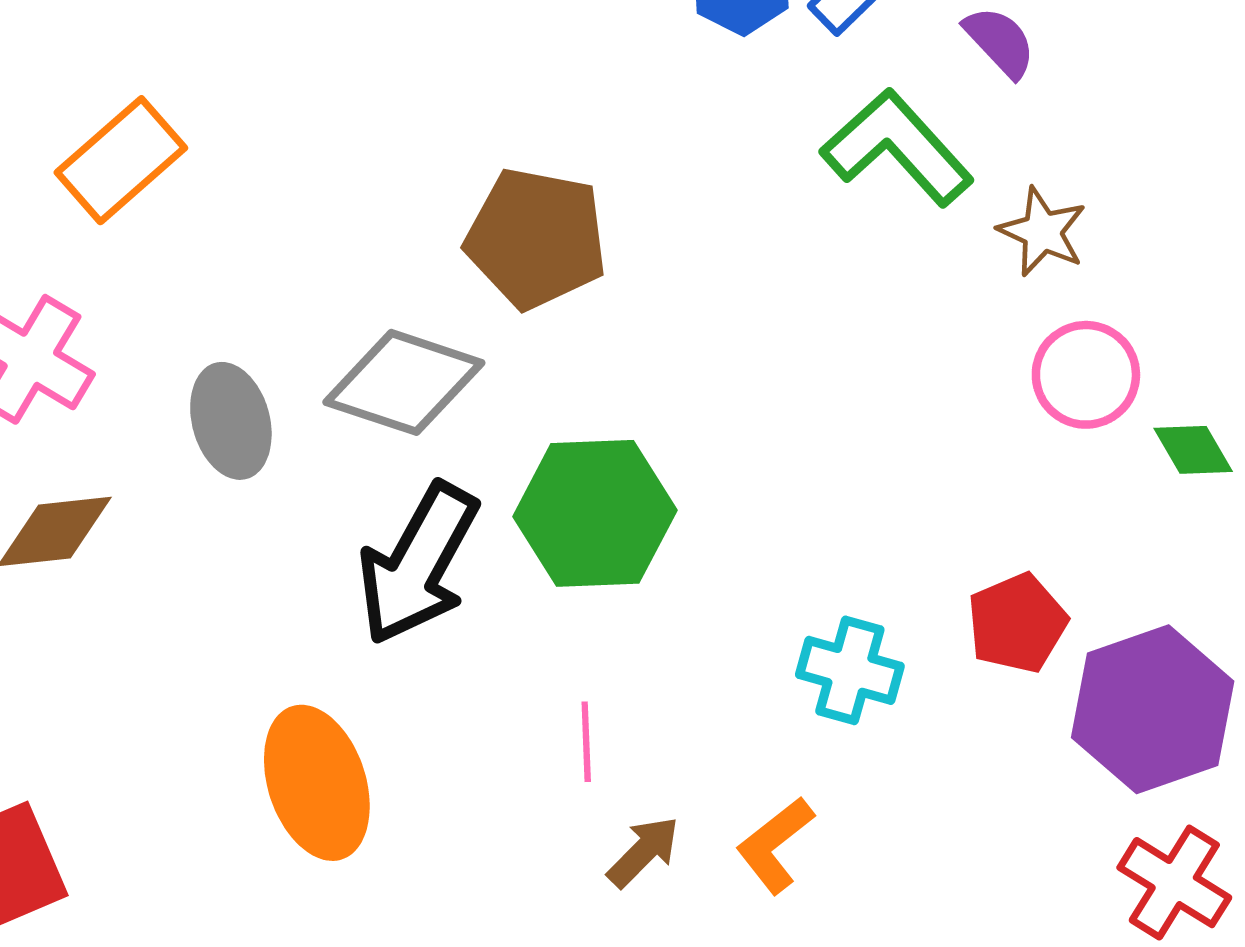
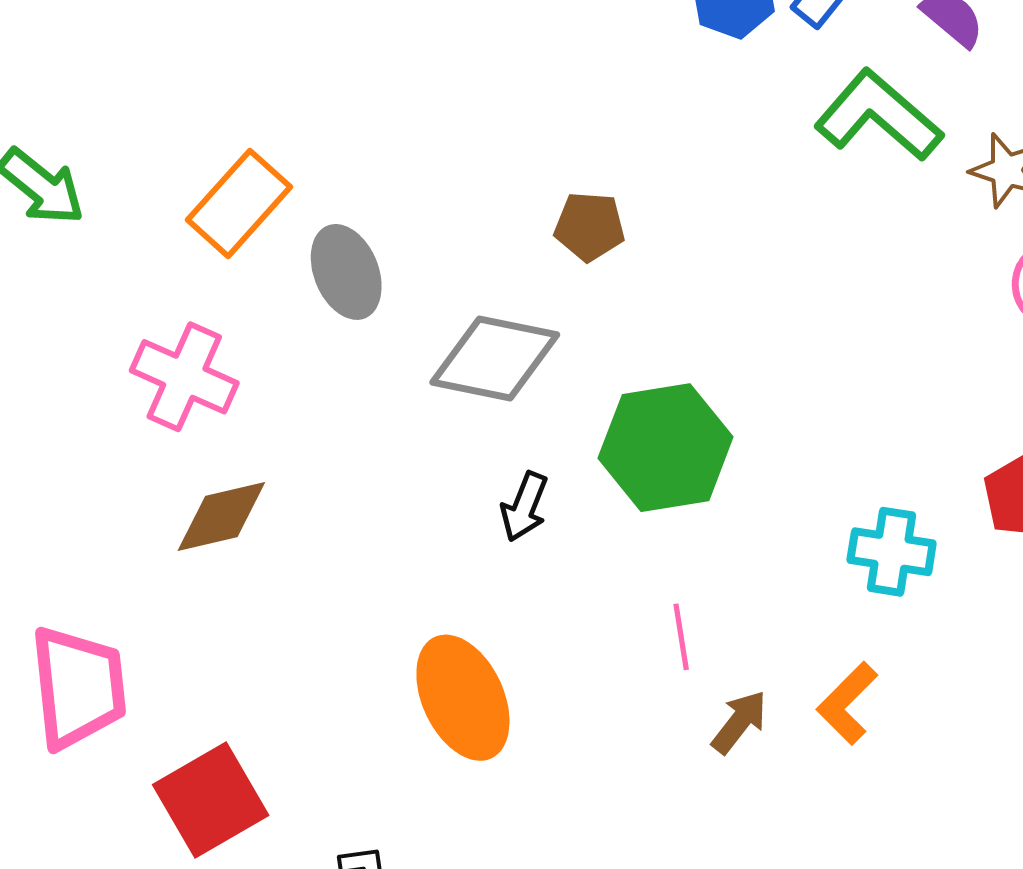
brown pentagon: (536, 238) -> (590, 226), size x0.6
gray ellipse: (231, 421) -> (346, 272), moved
black arrow: (418, 564) -> (524, 507), size x0.5

